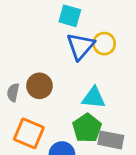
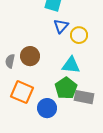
yellow circle: (104, 44) -> (79, 35), moved
blue triangle: (80, 46) -> (61, 26), size x0.7

